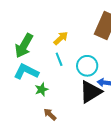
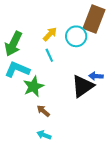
cyan circle: (87, 66) -> (76, 36), moved
green star: (41, 89) -> (33, 86), size x1.5

